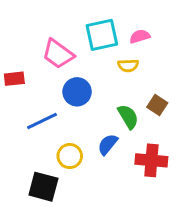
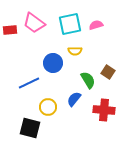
pink trapezoid: (58, 54) -> (34, 23), moved
yellow semicircle: (128, 66) -> (75, 51), moved
red rectangle: (14, 79) -> (10, 30), moved

